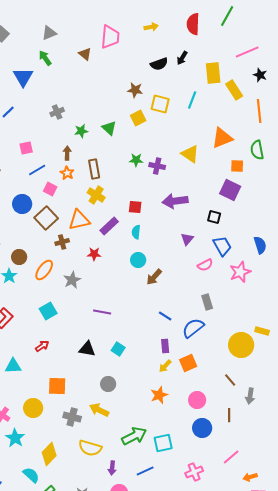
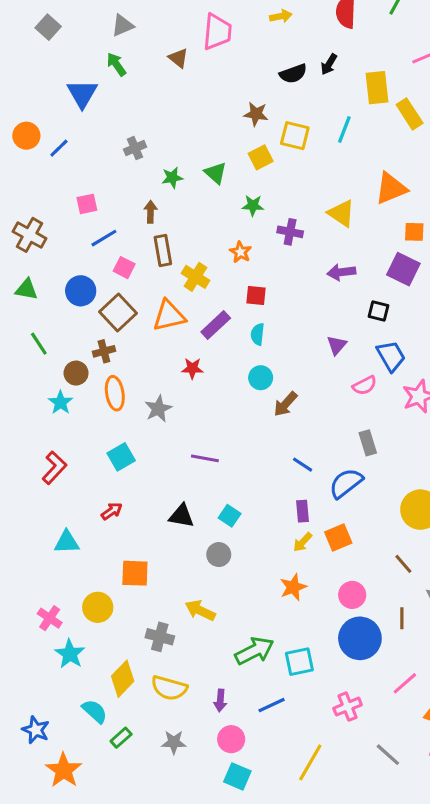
green star: (136, 160) -> (253, 205), moved
brown rectangle: (94, 169) -> (163, 250), moved
orange star: (67, 173) -> (240, 252), moved
purple arrow: (175, 201) -> (341, 272), moved, size x0.7
brown cross: (62, 242) -> (104, 351), moved
orange ellipse: (44, 270) -> (115, 393), turned -45
gray circle: (108, 384) -> (219, 555), moved
gray cross: (72, 417) -> (160, 637), moved
blue circle: (202, 428) -> (360, 638), size x1.4
yellow semicircle: (90, 448) -> (169, 688), moved

